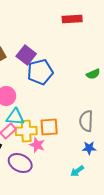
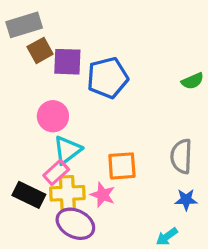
purple square: (26, 55) -> (67, 62), moved, turned -36
cyan triangle: (15, 117) -> (67, 150), turned -42
yellow cross: (26, 131) -> (67, 193), moved

